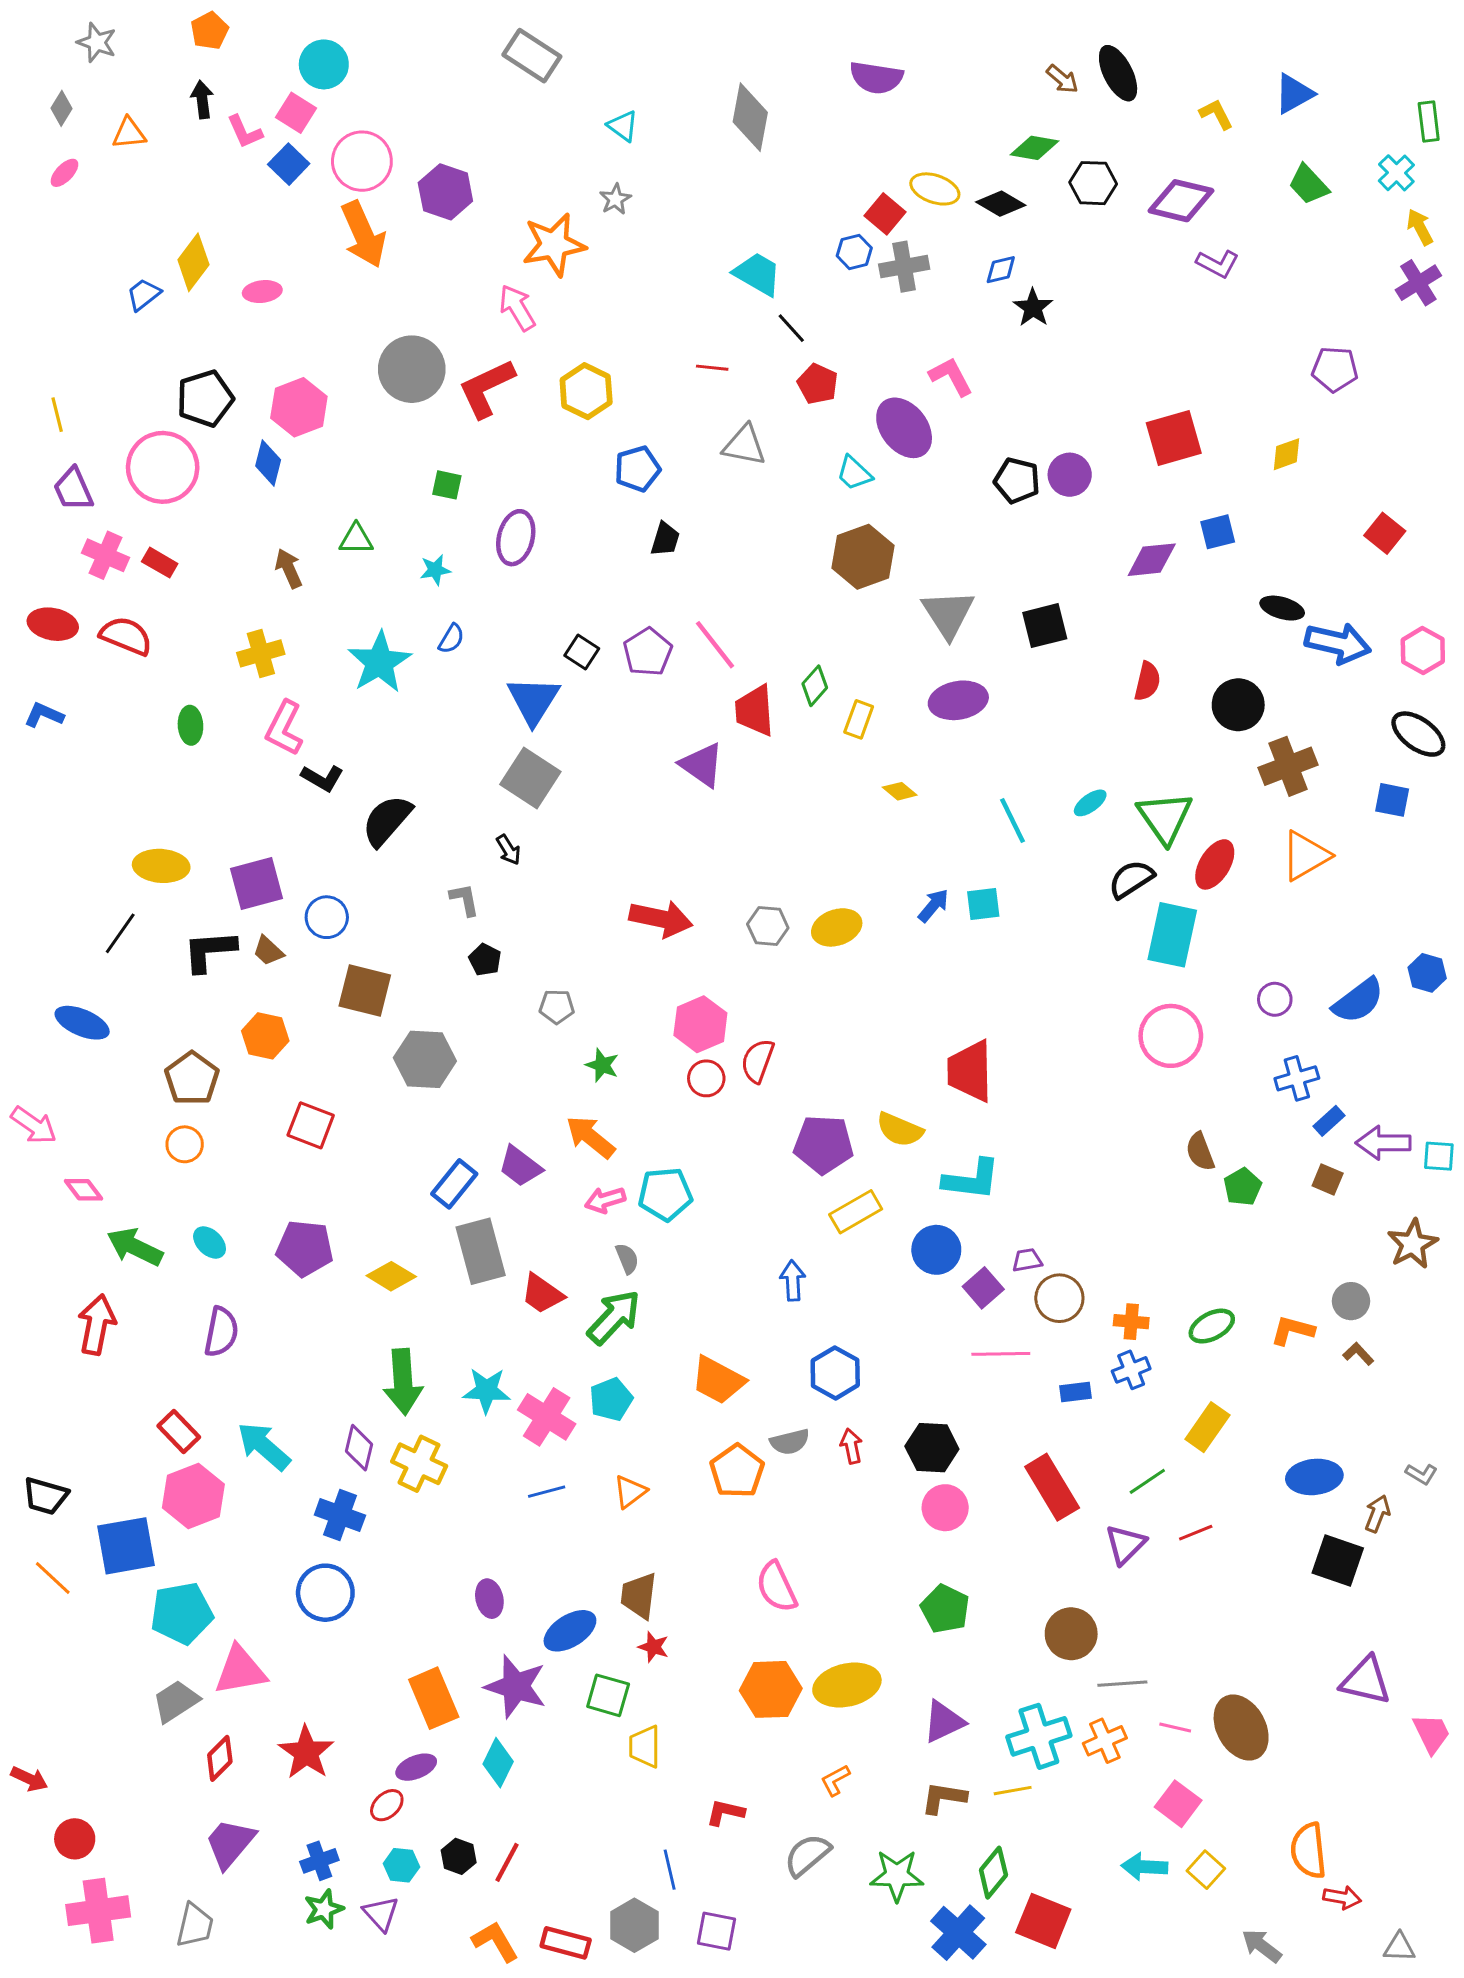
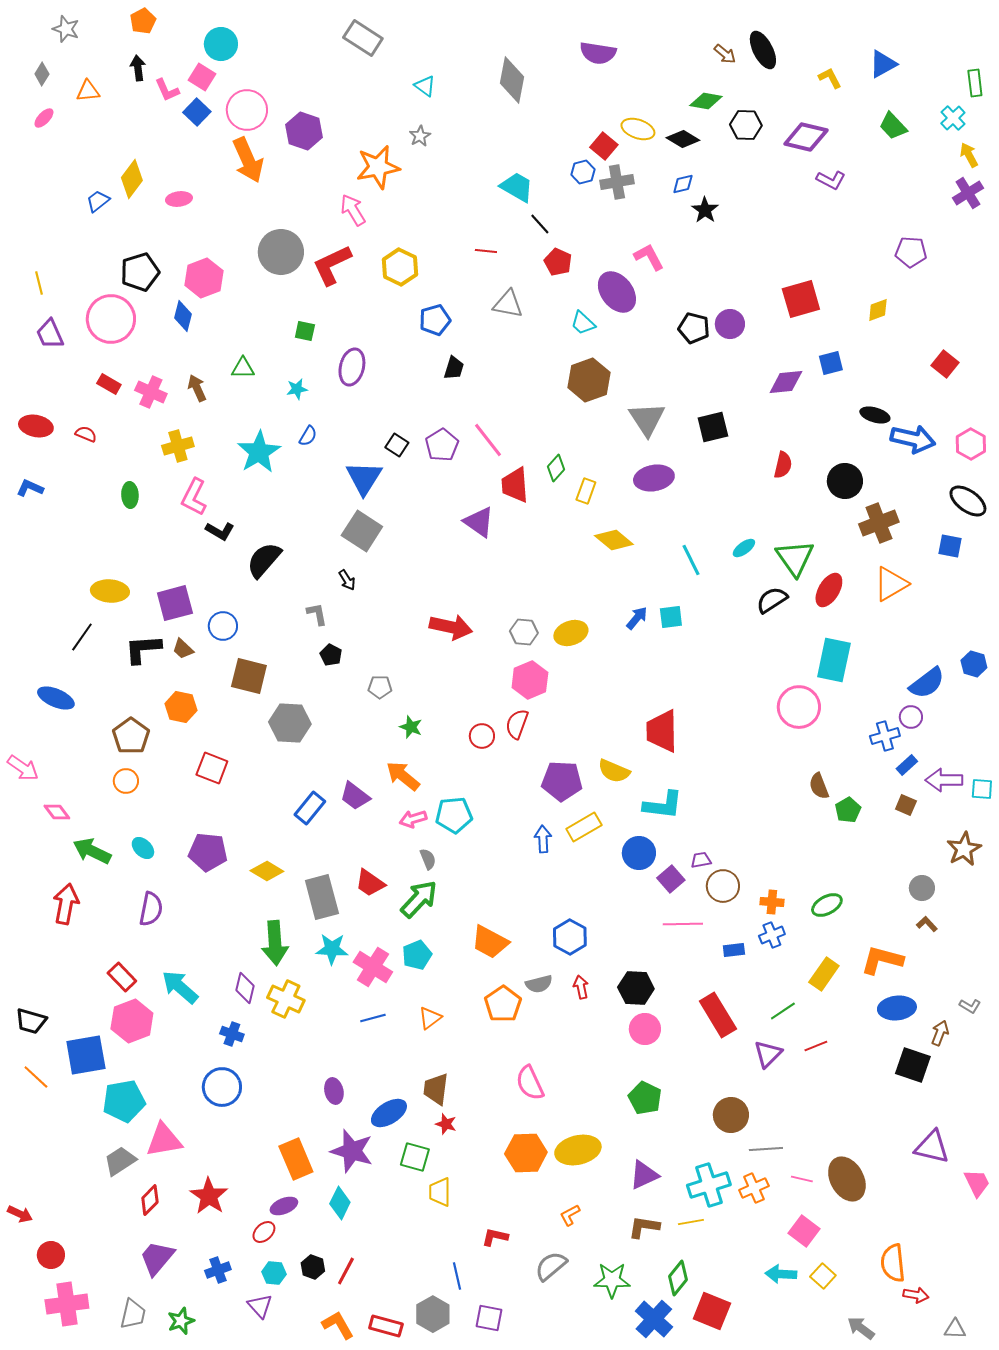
pink cross: (105, 555) -> (151, 392), moved
red semicircle: (126, 636) -> (86, 434), size x0.6
yellow diamond: (900, 791) -> (614, 540), size x1.6
cyan rectangle: (1172, 935) -> (834, 660), moved
purple circle: (1275, 999) -> (911, 717), moved
pink hexagon: (700, 1024) -> (530, 680), moved
gray rectangle: (481, 1251) -> (322, 897), moved
blue arrow: (793, 1281) -> (543, 839), moved
orange L-shape: (1292, 1330) -> (882, 960), moved, size x1.4
blue cross: (340, 1515) -> (232, 1034), size x0.7
green star: (324, 1909) -> (181, 1321), moved

